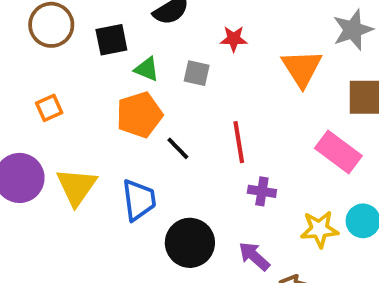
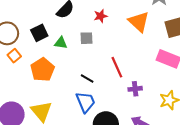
orange square: (49, 108) -> (14, 56), moved
orange pentagon: (139, 115) -> (43, 70), moved
blue trapezoid: (139, 200) -> (85, 102), moved

